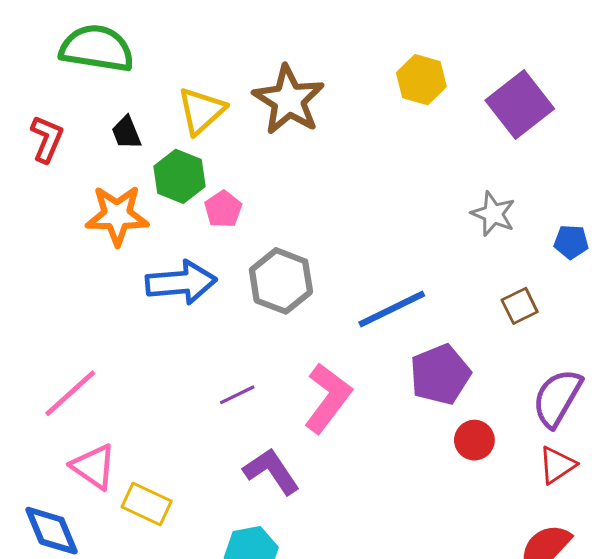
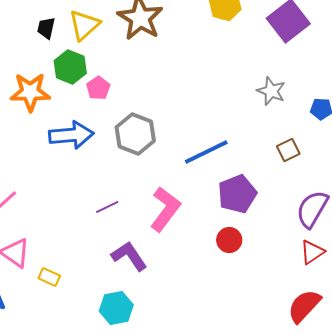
black trapezoid: (126, 133) -> (46, 28), moved, turned 35
red circle: (474, 440) -> (229, 240), moved
yellow rectangle: (147, 504) -> (49, 277), size x0.7

